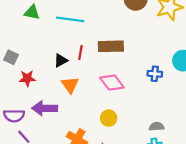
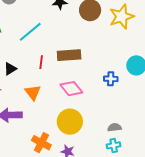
cyan line: (70, 19) -> (30, 32), turned -45
black triangle: (61, 60) -> (10, 69), moved
yellow circle: (109, 118) -> (70, 122), size x1.6

